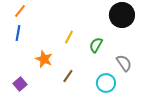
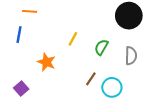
orange line: (20, 11) -> (30, 11), moved, turned 56
gray semicircle: (124, 63) -> (131, 56), moved, turned 36
brown line: (68, 76) -> (91, 79), moved

